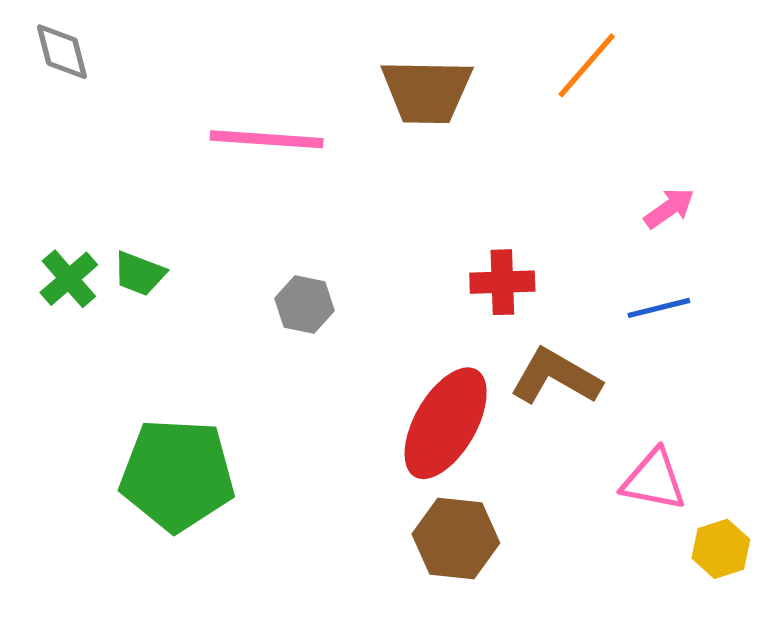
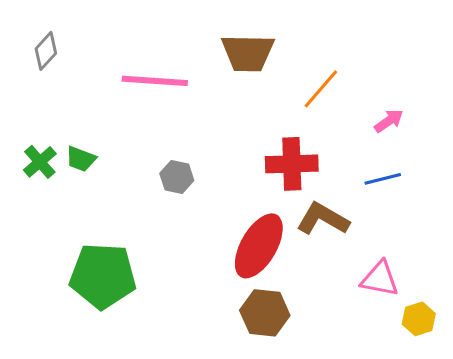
gray diamond: (62, 52) -> (46, 51), moved, turned 57
orange line: (587, 65) -> (321, 89), moved
red cross: (502, 282) -> (292, 164), size x1.4

